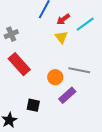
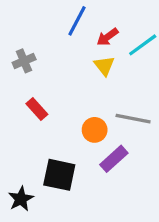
red rectangle: (19, 64) -> (37, 109), size x0.6
black square: (33, 105) -> (59, 175), size x1.5

